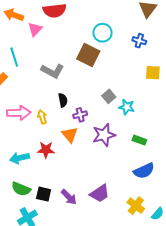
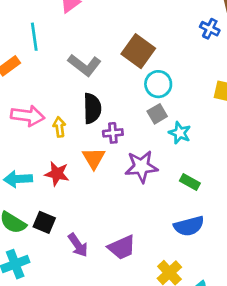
cyan circle: (103, 33) -> (158, 84), moved
blue cross: (139, 41) -> (210, 29), moved
black semicircle: (63, 100) -> (92, 108), size x1.5
black square: (44, 194) -> (44, 222), moved

